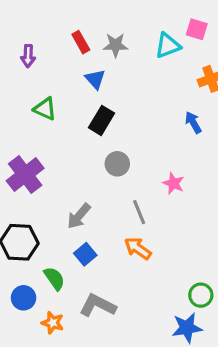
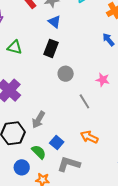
blue triangle: (95, 79) -> (54, 22), moved
gray arrow: (79, 216) -> (38, 120), moved
orange arrow: (138, 248) -> (89, 137), moved
blue square: (85, 254) -> (57, 142), moved

